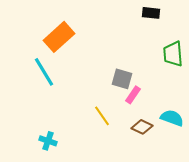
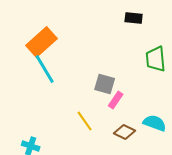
cyan line: (44, 72) -> (45, 69), moved

